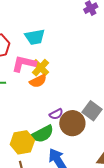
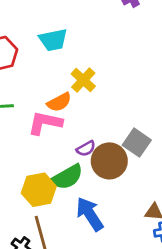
pink L-shape: (24, 64) -> (45, 123), moved
yellow cross: (40, 68) -> (83, 80), moved

